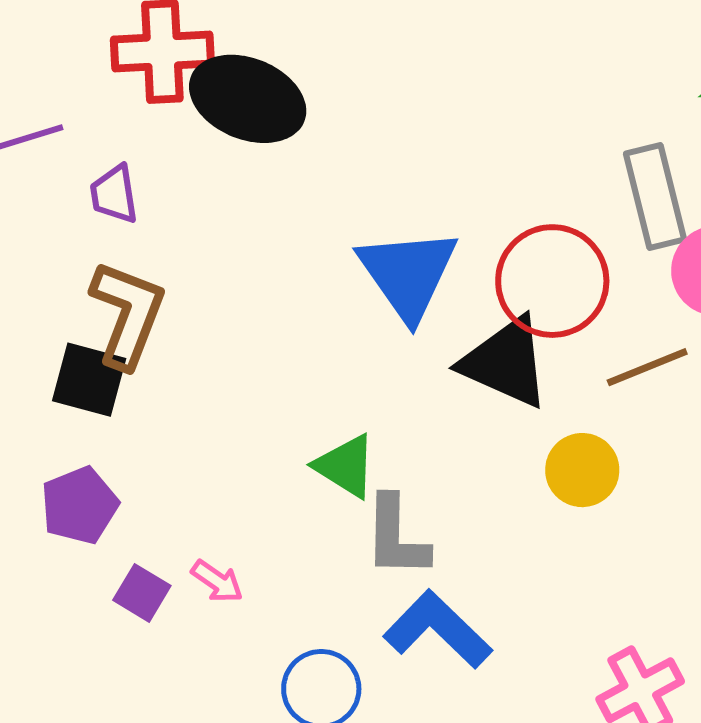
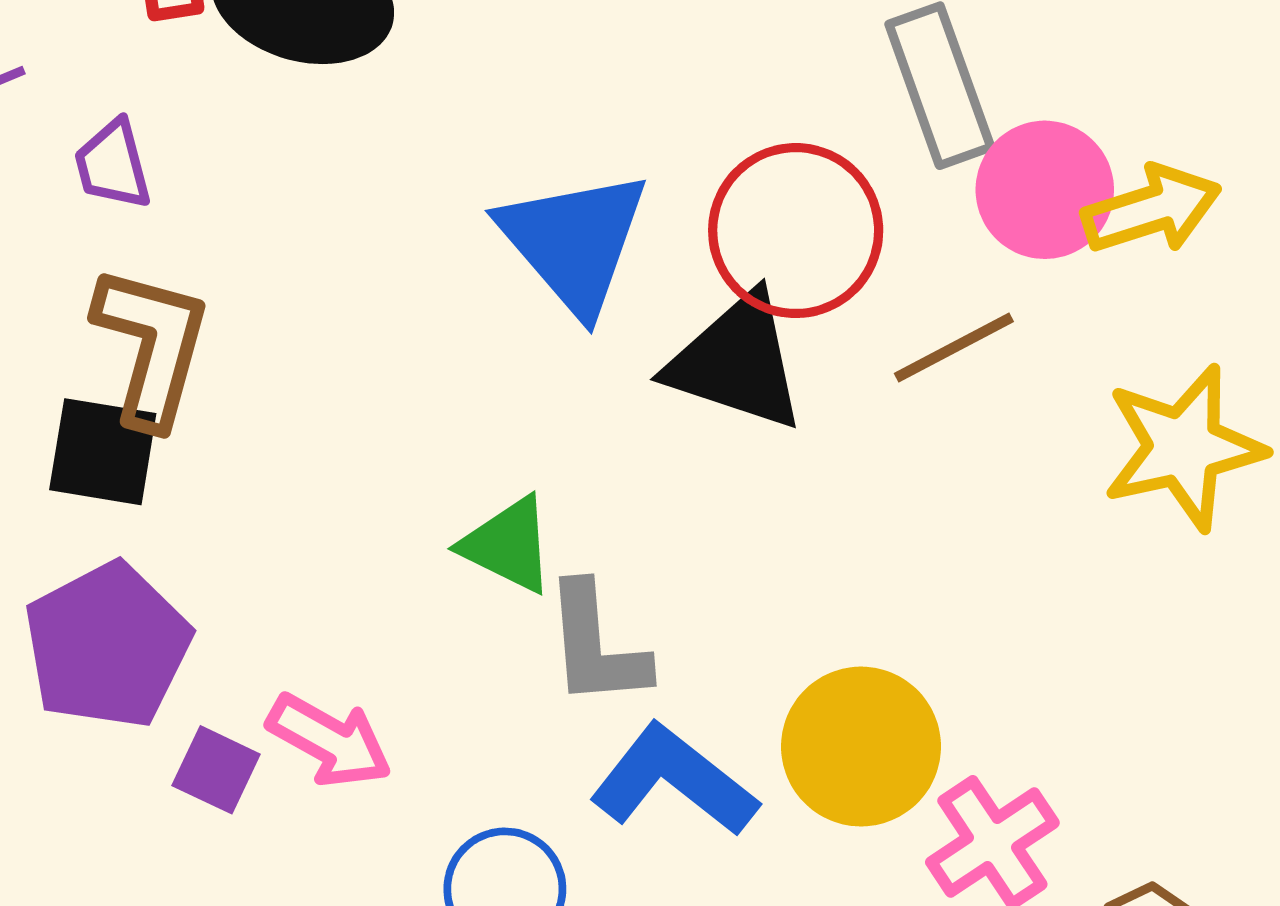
yellow circle: (582, 470) -> (861, 747), moved, size x1.4
purple pentagon: (79, 505) -> (107, 646), size x1.4
pink arrow: (217, 581) -> (329, 741), size x1.5

